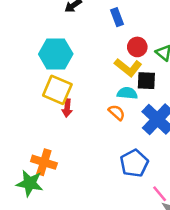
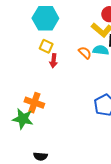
yellow square: (57, 90) -> (46, 46), size x0.6
orange semicircle: (117, 112) -> (85, 53), moved

